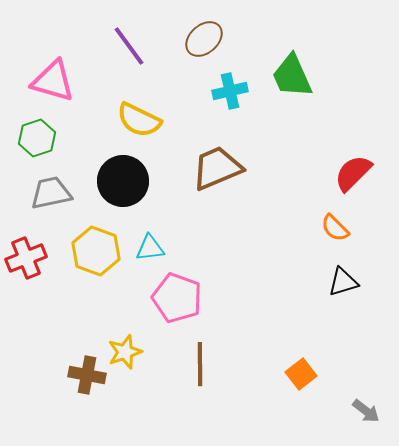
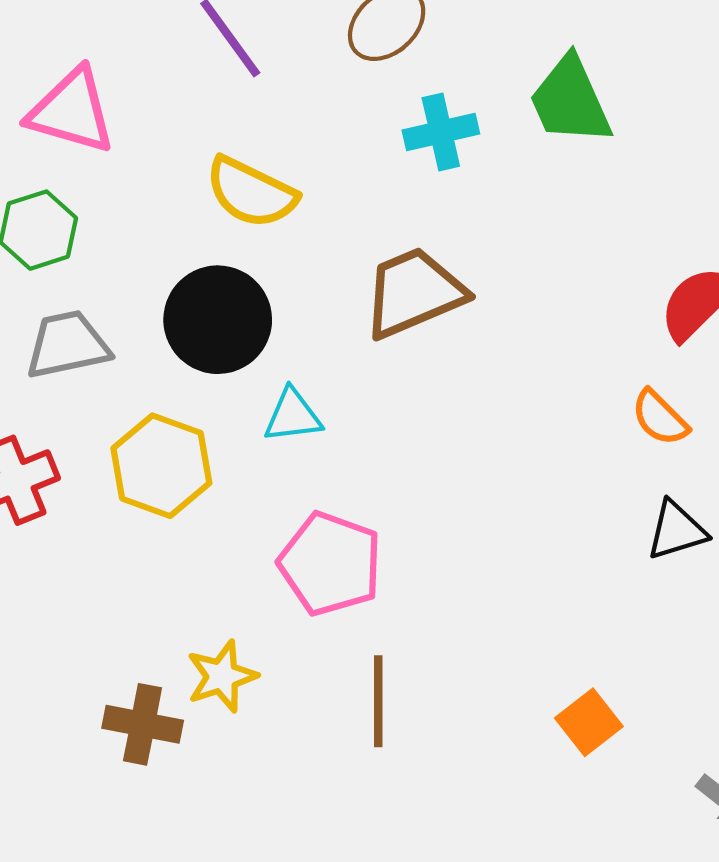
cyan triangle: (150, 248) -> (293, 416), moved

